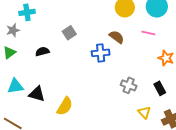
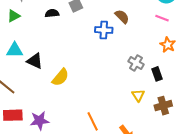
pink line: (148, 33) -> (162, 18), moved
black semicircle: (42, 52) -> (52, 13), moved
gray cross: (129, 85) -> (136, 63), moved

